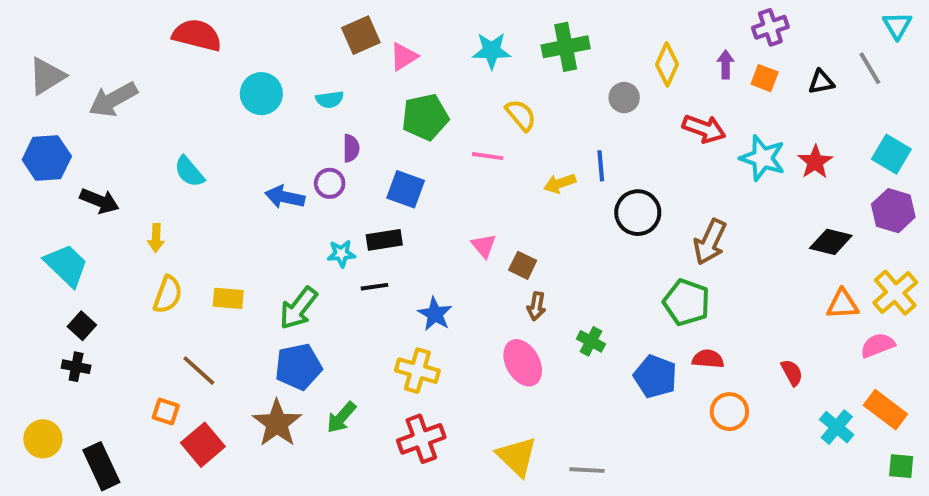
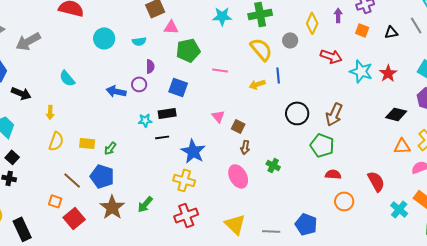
pink triangle: (404, 57) -> (171, 27), moved, turned 35
purple arrow: (726, 64) -> (338, 15), moved
yellow semicircle: (521, 115) -> (261, 49), moved, size x1.4
black circle: (638, 213) -> (297, 113), moved
green arrow: (298, 308) -> (110, 148), moved, size x0.6
blue star: (435, 314) -> (193, 151), size x1.4
blue pentagon: (298, 367) -> (102, 176), moved, turned 30
red semicircle: (792, 373) -> (376, 181), size x1.5
blue pentagon: (655, 376) -> (306, 224), moved

